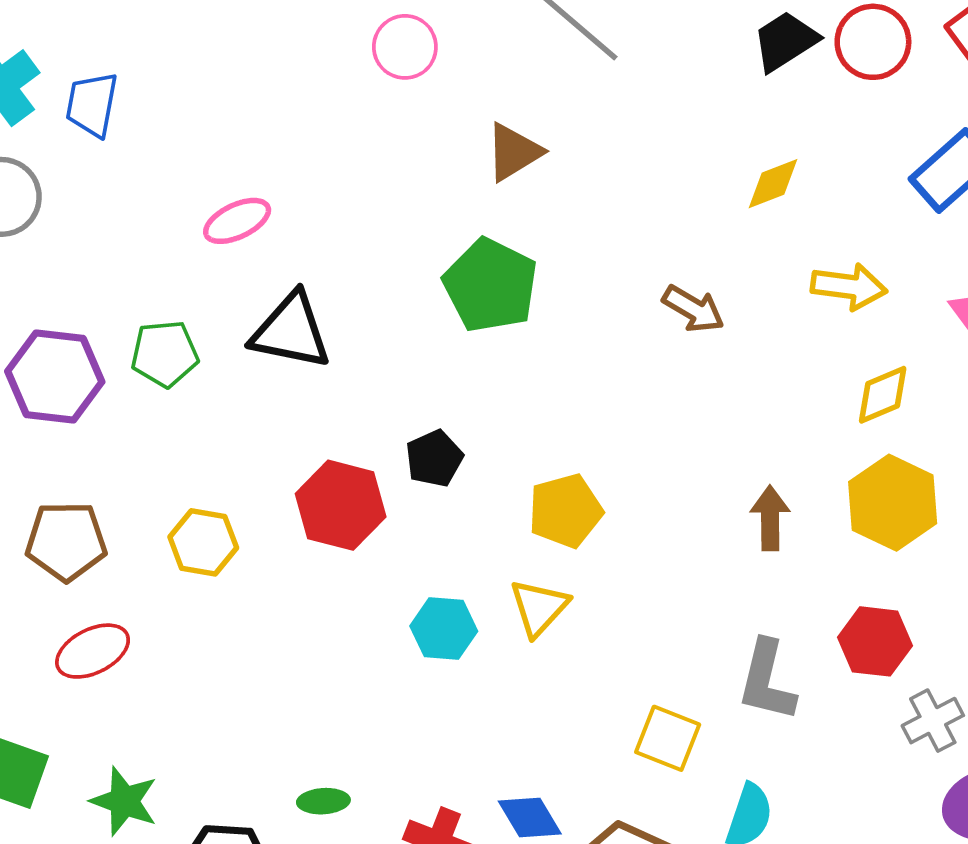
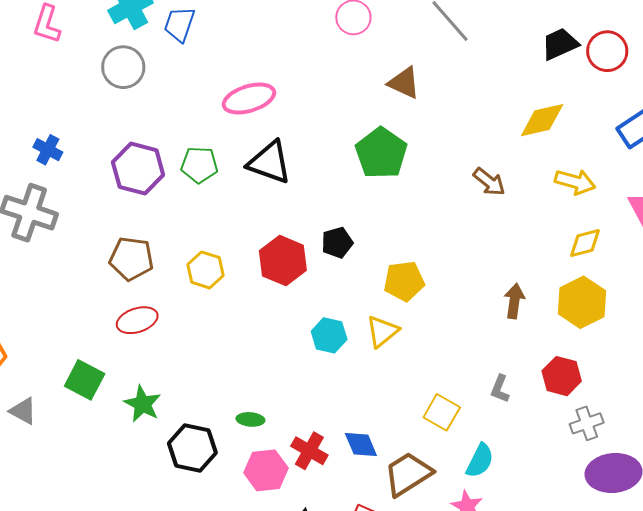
brown triangle: (514, 152) -> (404, 83), turned 48
yellow diamond: (773, 184) -> (542, 120), size x1.4
pink ellipse: (237, 221) -> (249, 99), size x1.4
gray L-shape: (767, 681) -> (500, 389), size x0.6

